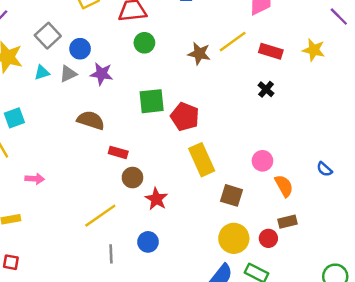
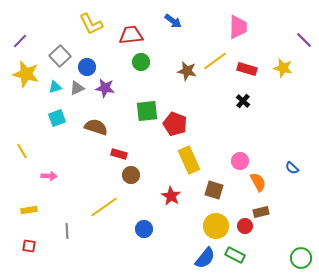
cyan square: (14, 118) -> (57, 118), moved
red star: (156, 199) -> (171, 196), moved
gray line: (111, 254) -> (67, 231), moved

